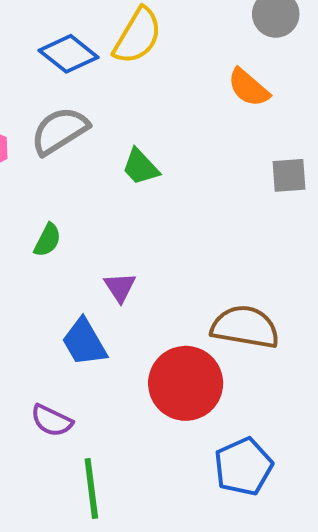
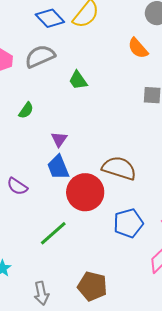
blue trapezoid: (84, 342) -> (58, 167), moved
purple semicircle: (52, 421) -> (17, 186), moved
blue pentagon: (243, 467) -> (128, 223), moved
green line: (91, 489) -> (53, 233), moved, turned 48

